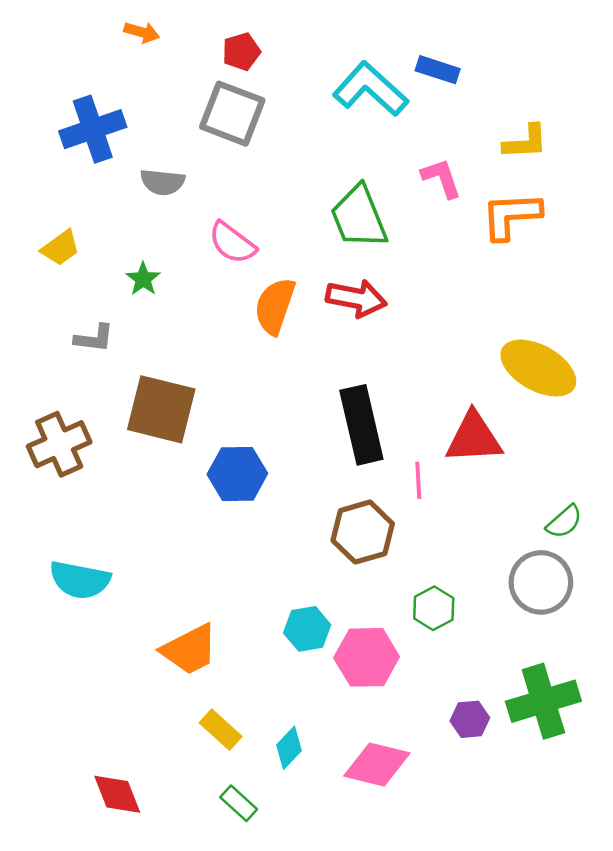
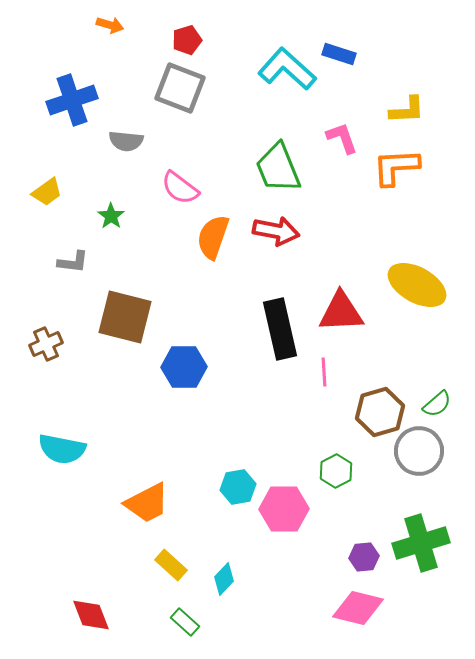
red triangle: (474, 438) -> (341, 312), moved
brown cross: (59, 444) -> (46, 344), size x0.7
brown hexagon: (363, 532) -> (380, 412), moved
pink diamond: (377, 765) -> (358, 608), moved

